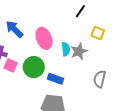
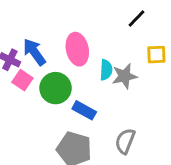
blue arrow: (14, 29) -> (34, 52), moved
yellow square: (98, 33) -> (156, 55), turned -32
gray semicircle: (100, 79) -> (125, 141), moved

